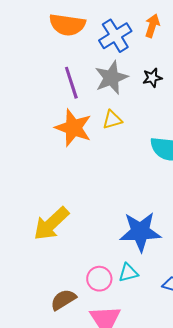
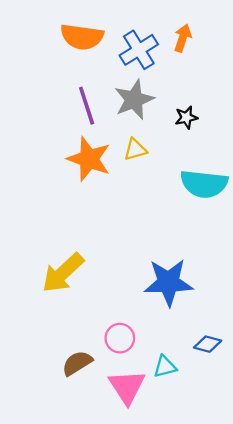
black star: (152, 78) -> (186, 117), moved
cyan triangle: (128, 273) -> (165, 367), moved

